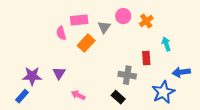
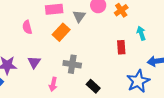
pink semicircle: (61, 33) -> (27, 27), moved
gray cross: (127, 75) -> (72, 64), moved
pink arrow: (78, 95) -> (53, 84), turned -104

